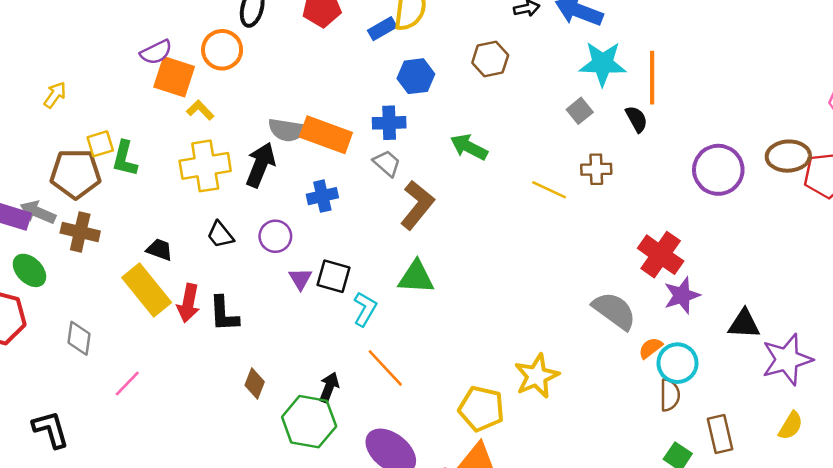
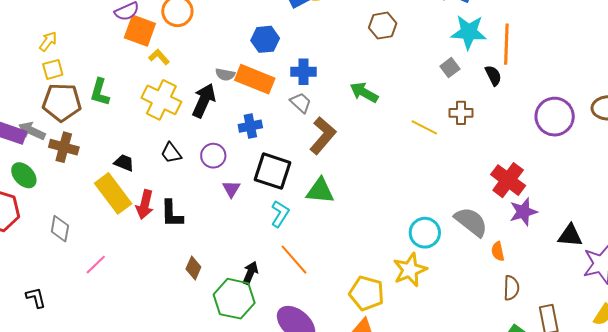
blue hexagon: (416, 76) -> (265, 39), moved
gray semicircle: (287, 130) -> (225, 75), size x0.7
yellow square: (100, 144) -> (53, 69), moved
yellow cross: (205, 166) -> (161, 100), turned 33
black square: (334, 276) -> (273, 171), moved, size x1.4
orange semicircle: (650, 348) -> (498, 251), turned -66
cyan circle: (677, 363) -> (425, 233), moved
black L-shape: (51, 429) -> (36, 298), size x0.7

